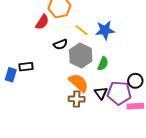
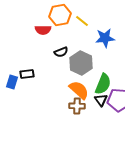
red semicircle: (42, 22) -> (43, 30), turned 56
yellow line: (82, 30) -> (82, 21), moved
green semicircle: (103, 64) -> (103, 84), moved, size x1.5

